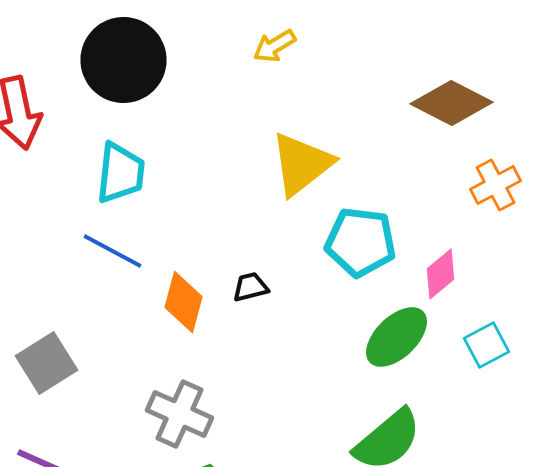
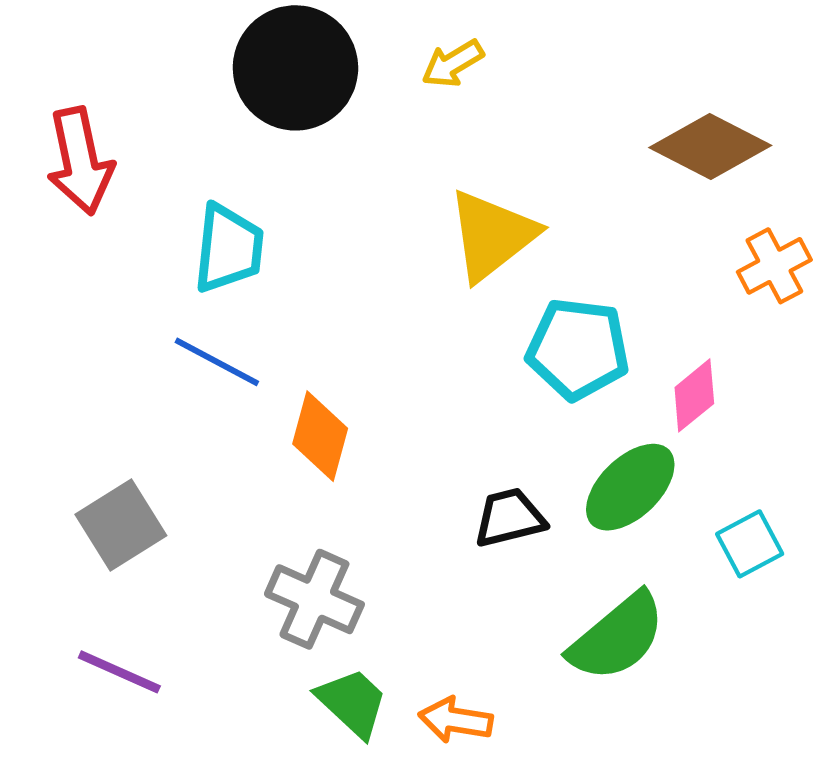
black circle: (124, 60) -> (295, 68), moved
black trapezoid: (250, 287) -> (509, 518), moved, size x1.4
cyan square: (486, 345) -> (750, 544), moved

